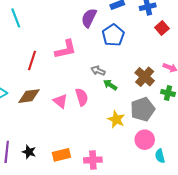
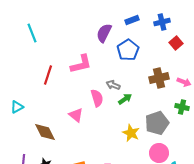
brown cross: (145, 77) -> (159, 78), moved, turned 36
green arrow: (110, 85) -> (125, 99), turned 112
brown diamond: (29, 96) -> (45, 132), moved, turned 70
pink semicircle: (82, 97) -> (97, 98), moved

